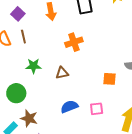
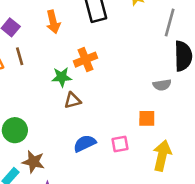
green star: (33, 66) -> (62, 77), moved
orange square: (110, 79) -> (147, 118), moved

